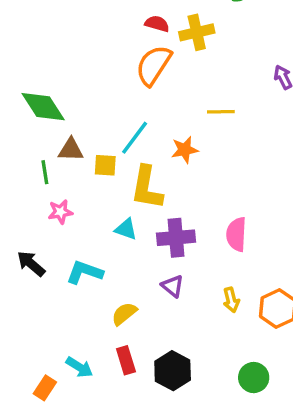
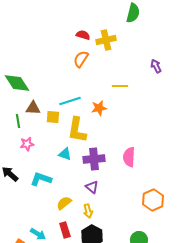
orange semicircle: (154, 65) -> (81, 59), size x0.7
cyan line: (135, 138) -> (70, 101), turned 35
yellow arrow: (231, 300) -> (88, 211), moved

